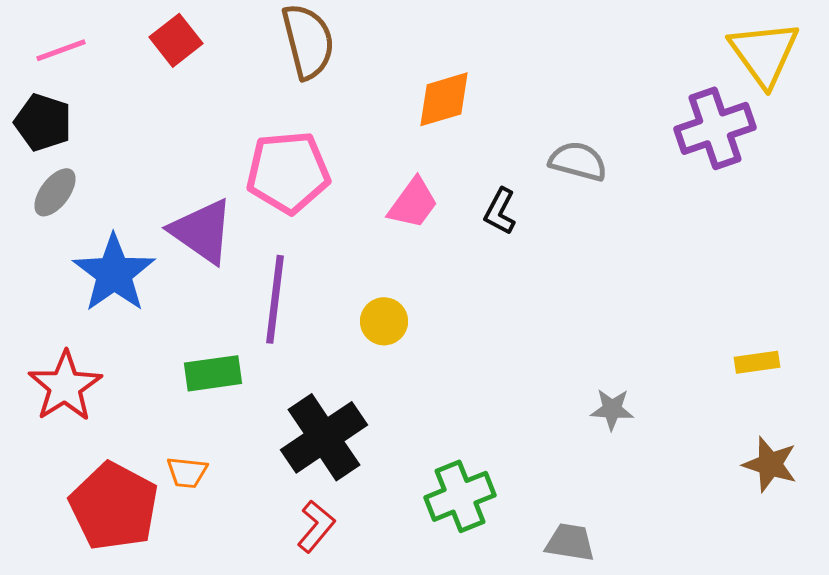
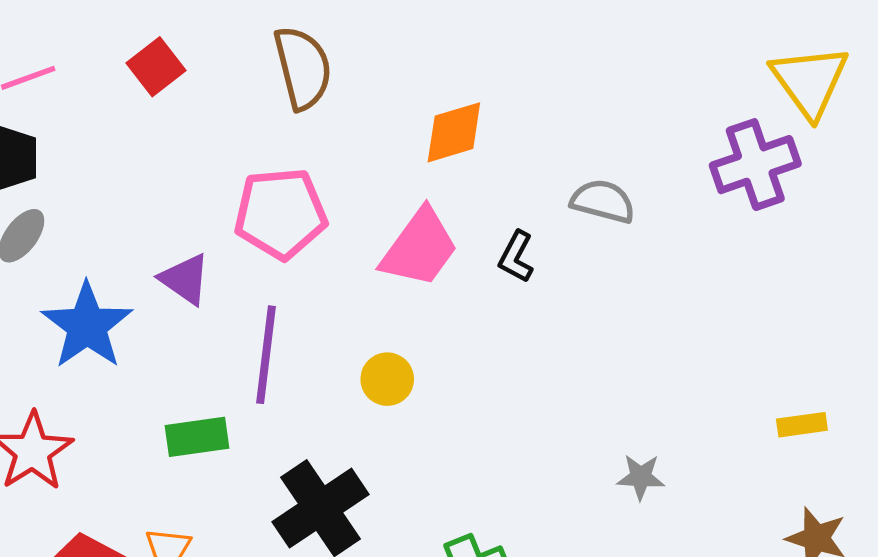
pink trapezoid: (413, 203) -> (419, 248), size x1.4
purple triangle: (202, 231) -> (185, 279), size x0.7

